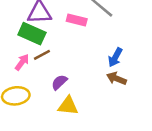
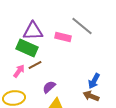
blue arrow: (115, 57) -> (94, 81), moved
brown arrow: (117, 78) -> (91, 96), moved

